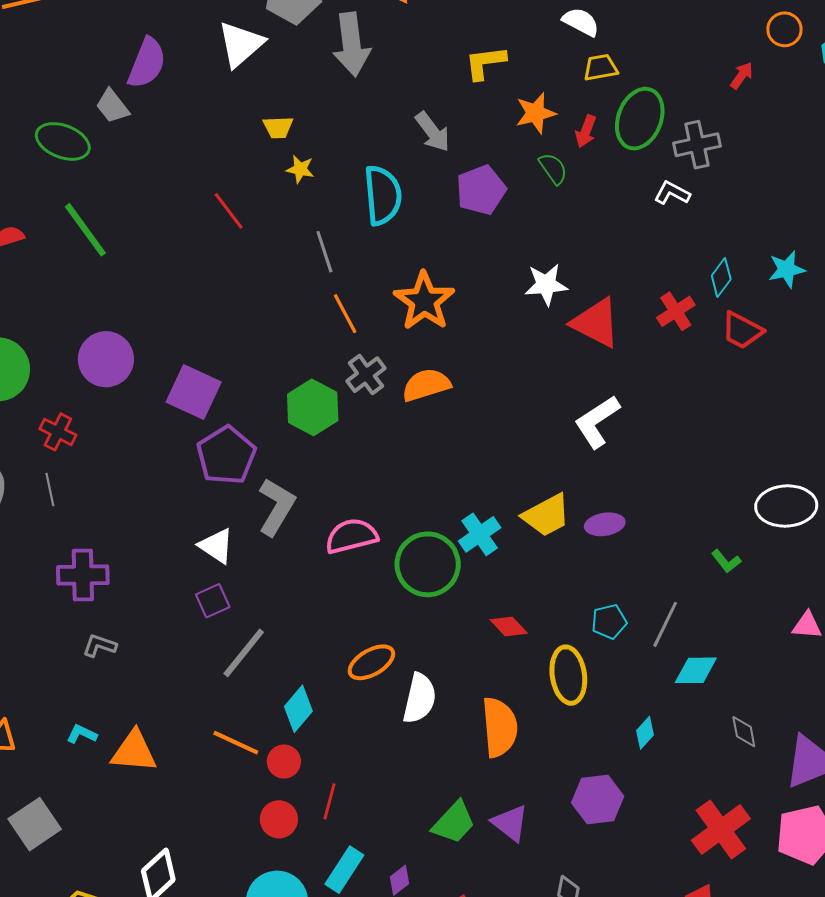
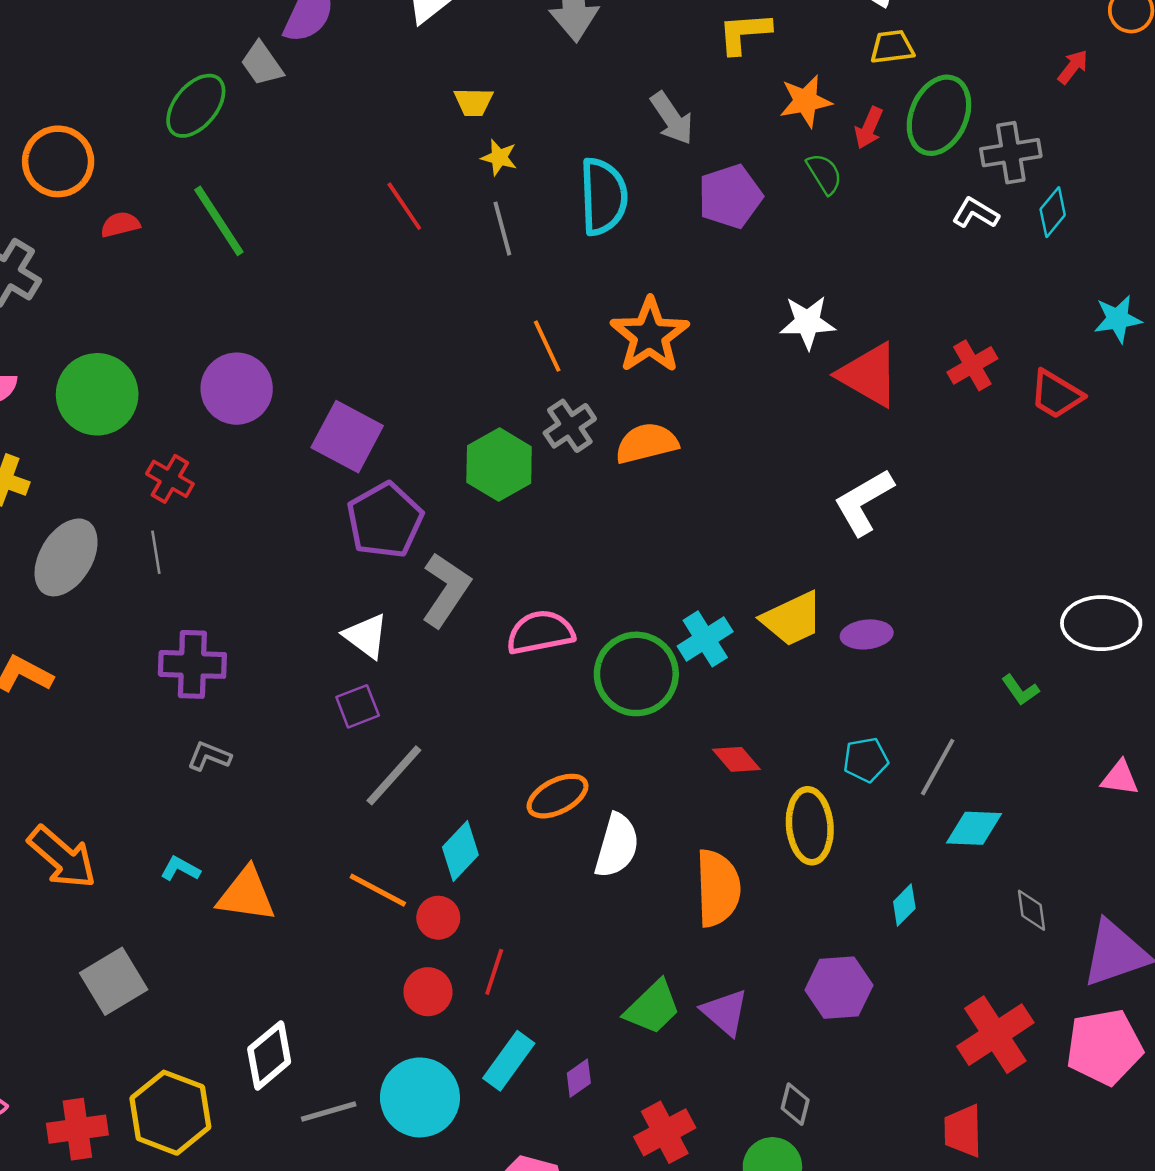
green ellipse: (63, 141) -> (196, 106), turned -74
gray line: (324, 252) -> (502, 229), moved
cyan diamond: (721, 278) -> (1053, 212), moved

